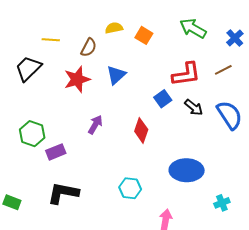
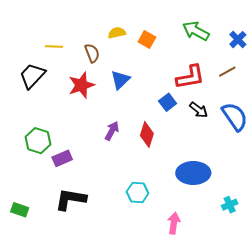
brown semicircle: (89, 47) -> (92, 53), turned -48
purple arrow: (95, 125) -> (112, 131), moved

